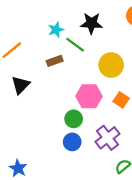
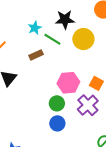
yellow circle: (111, 65) -> (83, 39), moved
purple cross: (107, 138) -> (88, 105), moved

